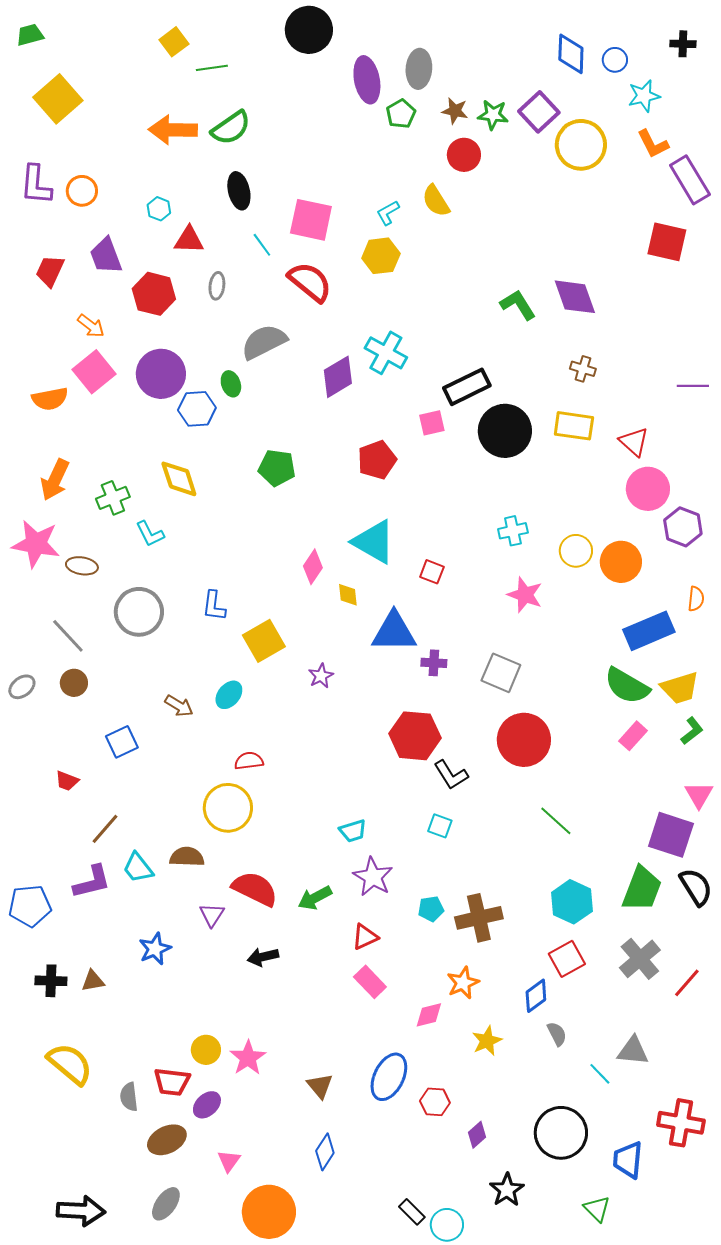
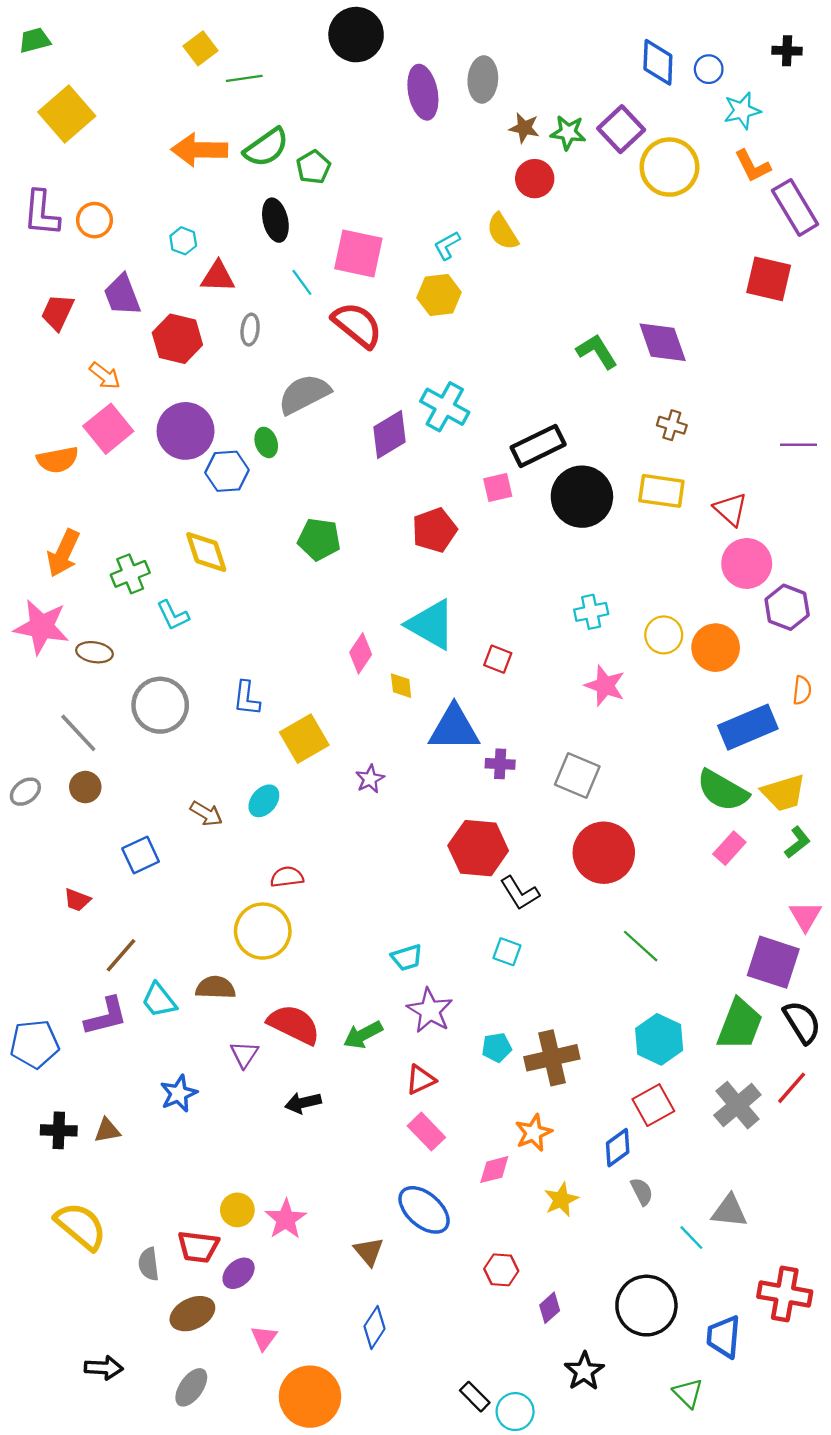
green pentagon: (401, 114) -> (313, 167), moved
red line: (687, 983) -> (792, 1088), moved
blue ellipse: (389, 1077) -> (424, 1210), moved, turned -75
black arrow: (81, 1211) -> (104, 1368), moved, size x0.7

